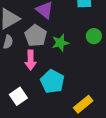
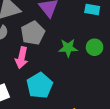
green star: (60, 43) -> (68, 48), moved

